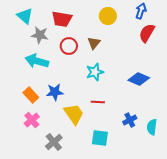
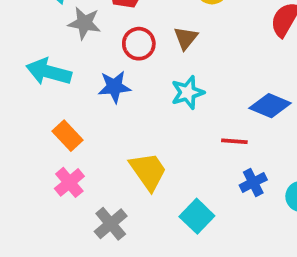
cyan arrow: (37, 61) -> (49, 72), moved
blue star: (55, 92) -> (114, 87), moved
red line: (98, 102) -> (234, 141), moved
cyan square: (100, 138) -> (197, 216), turned 36

